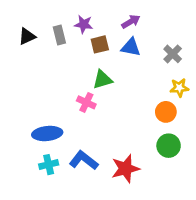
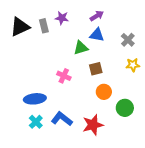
black triangle: (27, 36) -> (20, 27), size x1.5
brown square: (100, 44) -> (96, 69), moved
green triangle: (102, 80) -> (81, 48), moved
orange circle: (166, 112) -> (104, 92), moved
cyan cross: (49, 165) -> (36, 122), turned -32

